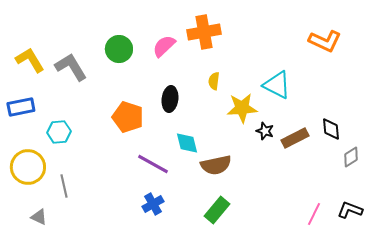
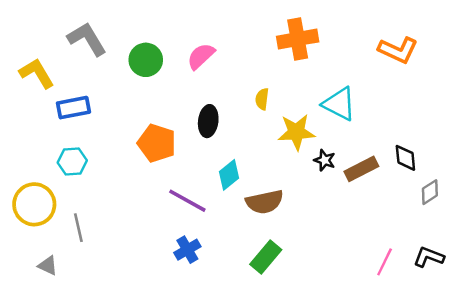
orange cross: (204, 32) -> (298, 39), moved
gray L-shape: (71, 67) -> (87, 39), moved
blue rectangle: (21, 107) -> (73, 108), moved
cyan diamond: (187, 143) -> (229, 175), turned 65

